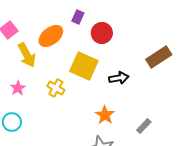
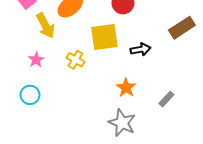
yellow square: (84, 66) -> (104, 37), turned -32

